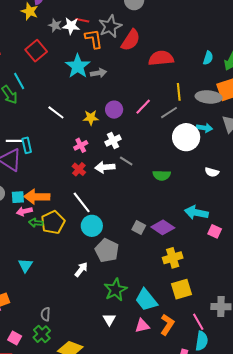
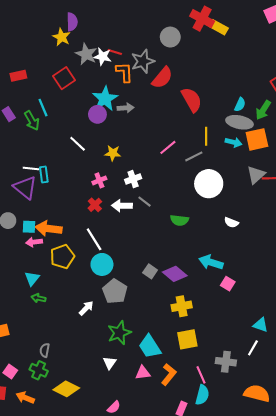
gray star: (55, 25) -> (86, 54), size x1.5
red semicircle: (161, 58) -> (192, 100), turned 60
gray ellipse: (209, 97) -> (239, 122), moved
purple circle: (114, 110) -> (97, 114), moved
cyan arrow: (204, 128) -> (233, 142), moved
green arrow: (36, 223) -> (39, 298), moved
cyan triangle: (25, 265) -> (32, 278), moved
green cross: (42, 334) -> (39, 370), turned -30

